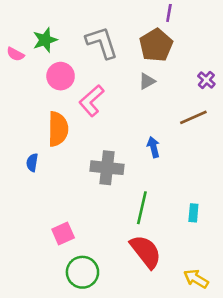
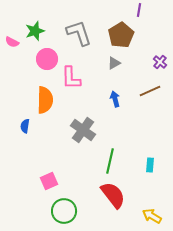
purple line: (169, 13) -> (139, 10), moved
pink L-shape: (92, 101) -> (71, 78), turned -50
blue arrow: (153, 147) -> (115, 99), moved
gray cross: (107, 168) -> (83, 130), turned 30

